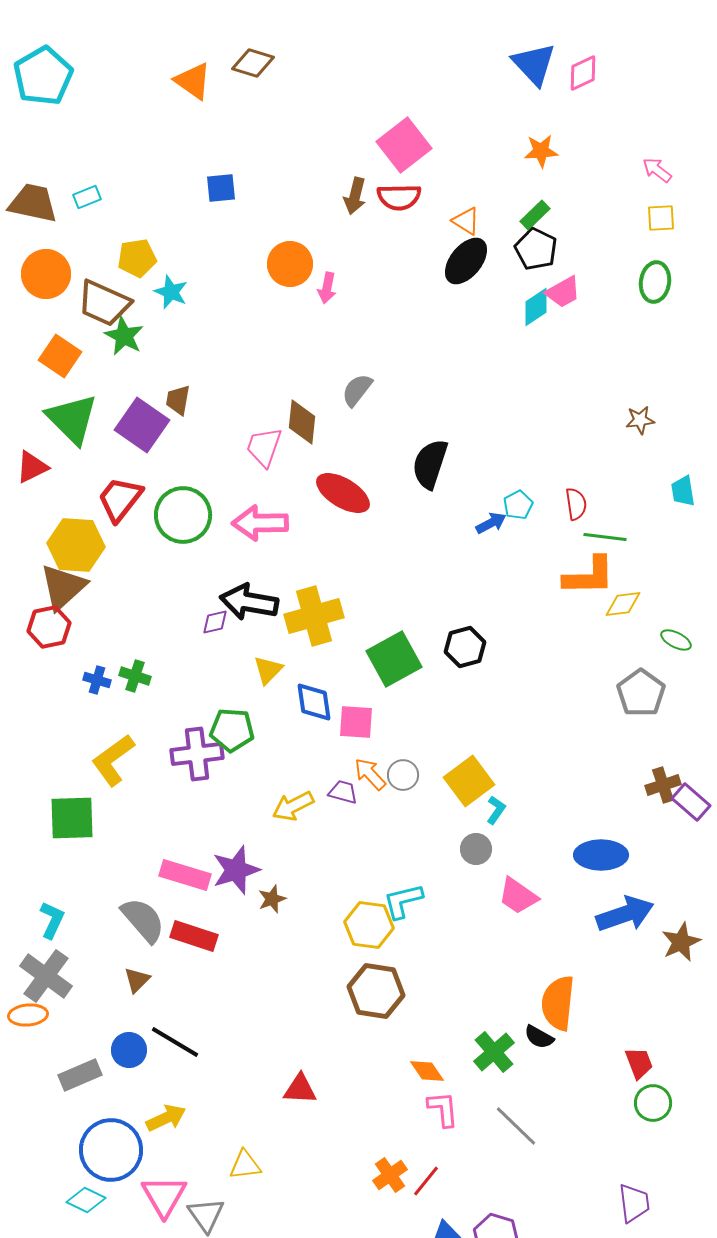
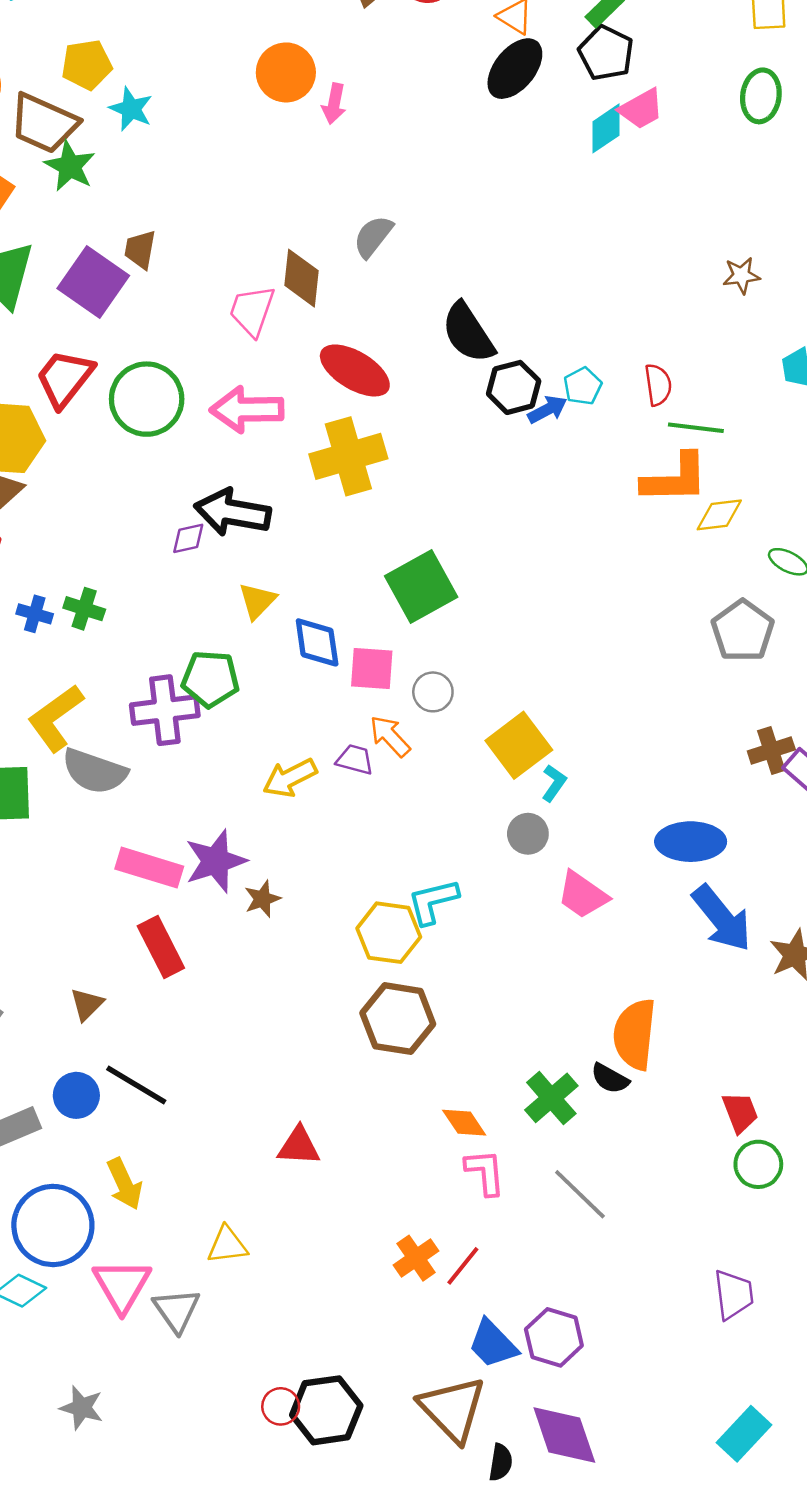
black semicircle: (430, 464) -> (468, 333), turned -51
yellow cross: (314, 616) -> (348, 456), moved
black hexagon: (465, 647) -> (514, 387), moved
gray circle: (403, 775) -> (433, 692), moved
blue arrow: (625, 914) -> (722, 918), turned 70
gray semicircle: (143, 920) -> (95, 771), moved, turned 150
red rectangle: (194, 936) -> (161, 947), turned 45
yellow arrow: (166, 1118) -> (124, 1184), turned 90

